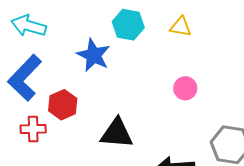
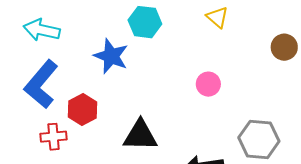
yellow triangle: (181, 27) -> (217, 17), moved, turned 35

